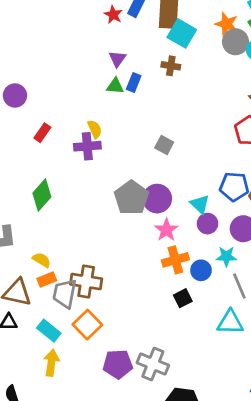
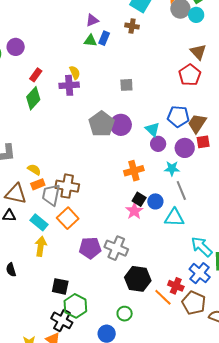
purple triangle: (117, 59) -> (92, 20), turned 32
gray square: (164, 145) -> (126, 85), turned -32
green diamond: (42, 195) -> (33, 98), moved
pink star: (166, 230) -> (134, 211), moved
blue circle: (201, 270) -> (155, 201), moved
black square: (183, 298) -> (139, 199), turned -32

